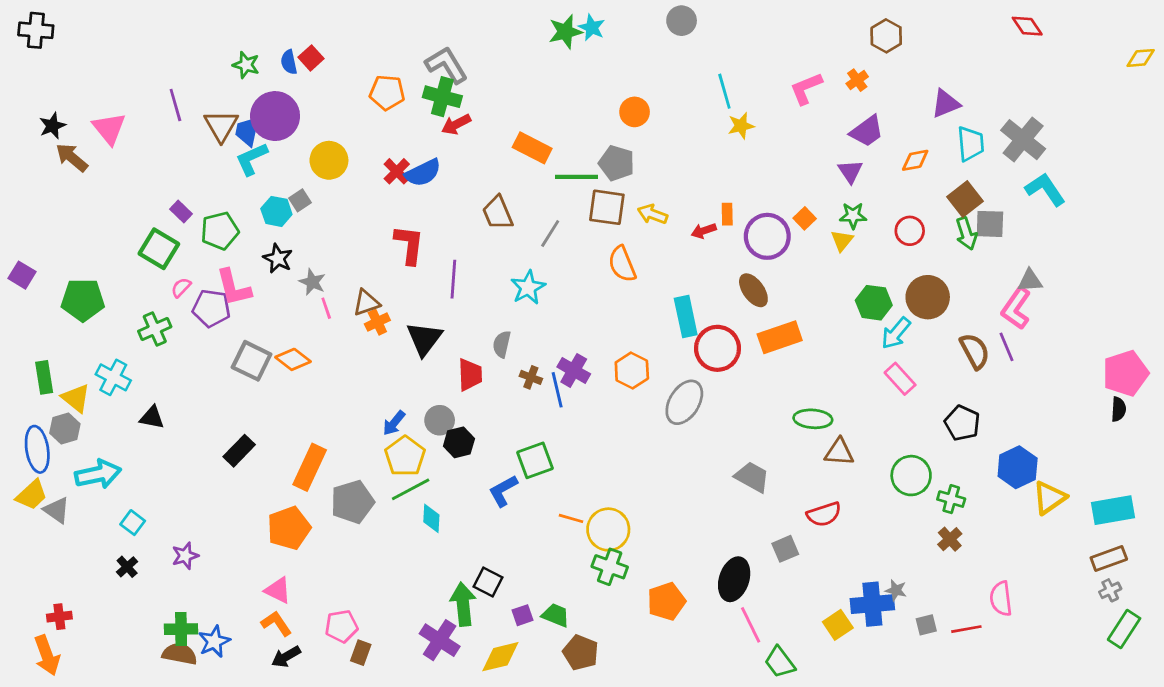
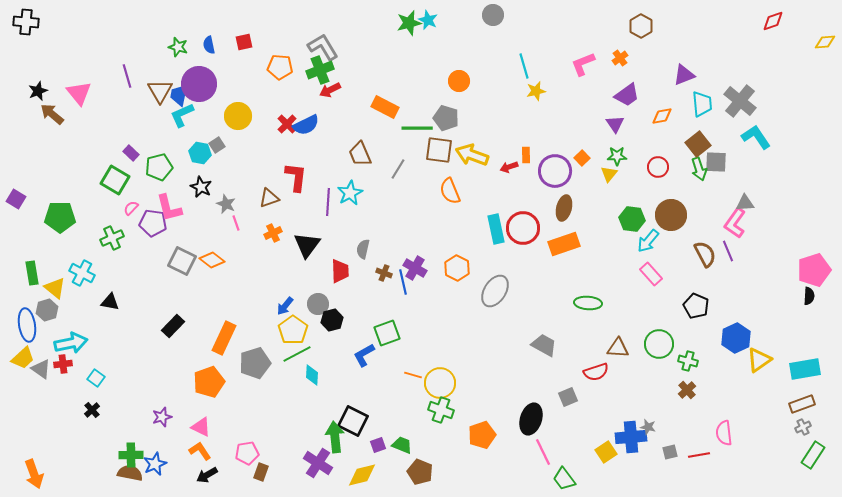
red diamond: (1027, 26) -> (773, 21), moved, turned -75
red square: (311, 58) -> (244, 42), moved, turned 30
green cross: (442, 97) -> (320, 70), turned -36
yellow arrow: (653, 214) -> (472, 155), size x1.5
cyan star: (528, 288) -> (350, 193), moved
brown ellipse: (753, 290) -> (564, 208), moved, turned 50
brown triangle: (366, 303) -> (269, 198), moved
red circle: (718, 348) -> (523, 228), moved
brown triangle: (839, 452) -> (618, 348), moved
purple star: (185, 556) -> (162, 417), moved
black square: (488, 582) -> (353, 421), size x1.4
red cross: (59, 617) -> (63, 364), moved

